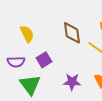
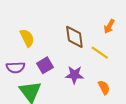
purple star: (72, 82) -> (74, 75), moved

